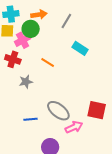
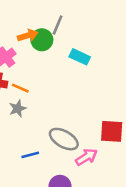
orange arrow: (39, 15) -> (28, 35), moved
green circle: (31, 29) -> (42, 40), moved
orange line: (48, 63) -> (20, 88), moved

